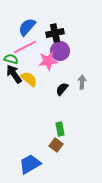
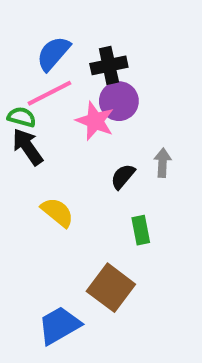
pink star: (48, 61) -> (95, 121), turned 30
yellow semicircle: (29, 79) -> (57, 212), moved
green rectangle: (60, 129) -> (141, 230), moved
brown square: (56, 145) -> (111, 288), size x1.6

